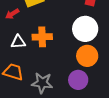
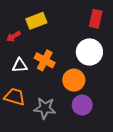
orange cross: (42, 37) -> (45, 60), turned 30
orange circle: (87, 56) -> (74, 80), moved

